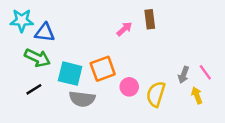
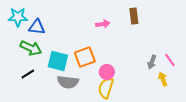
brown rectangle: (150, 19) -> (134, 16), moved
pink arrow: (124, 29) -> (103, 24), turned 32
yellow semicircle: (156, 94) -> (106, 88), moved

